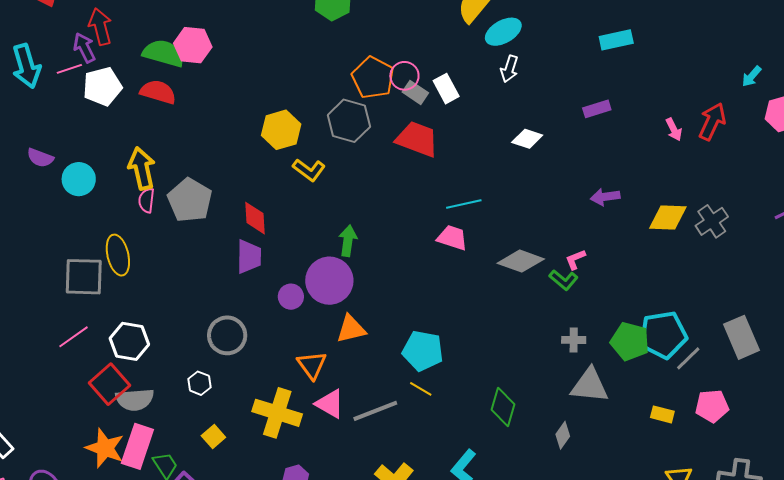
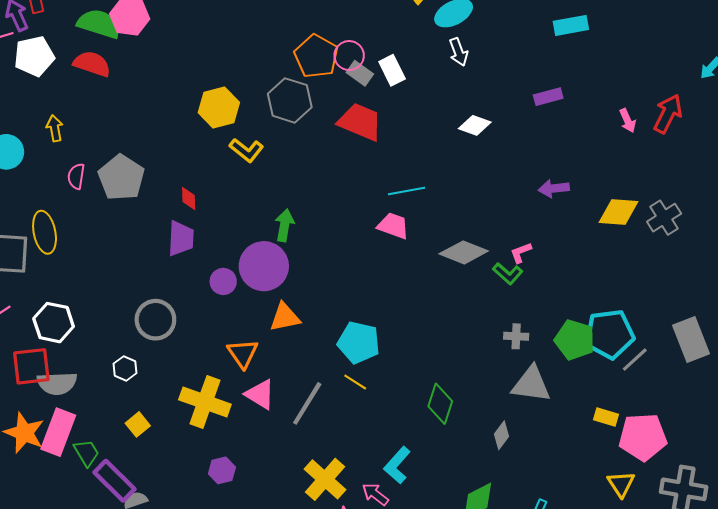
white arrow: (509, 69) -> (459, 52), turned -40
yellow arrow: (142, 168) -> (55, 128), moved, size x0.6
red diamond: (255, 218) -> (189, 199), size x0.7
red square: (110, 384) -> (31, 366), turned 33
pink pentagon: (712, 406) -> (643, 437), moved, size x1.4
gray line: (375, 411) -> (307, 403), turned -39

